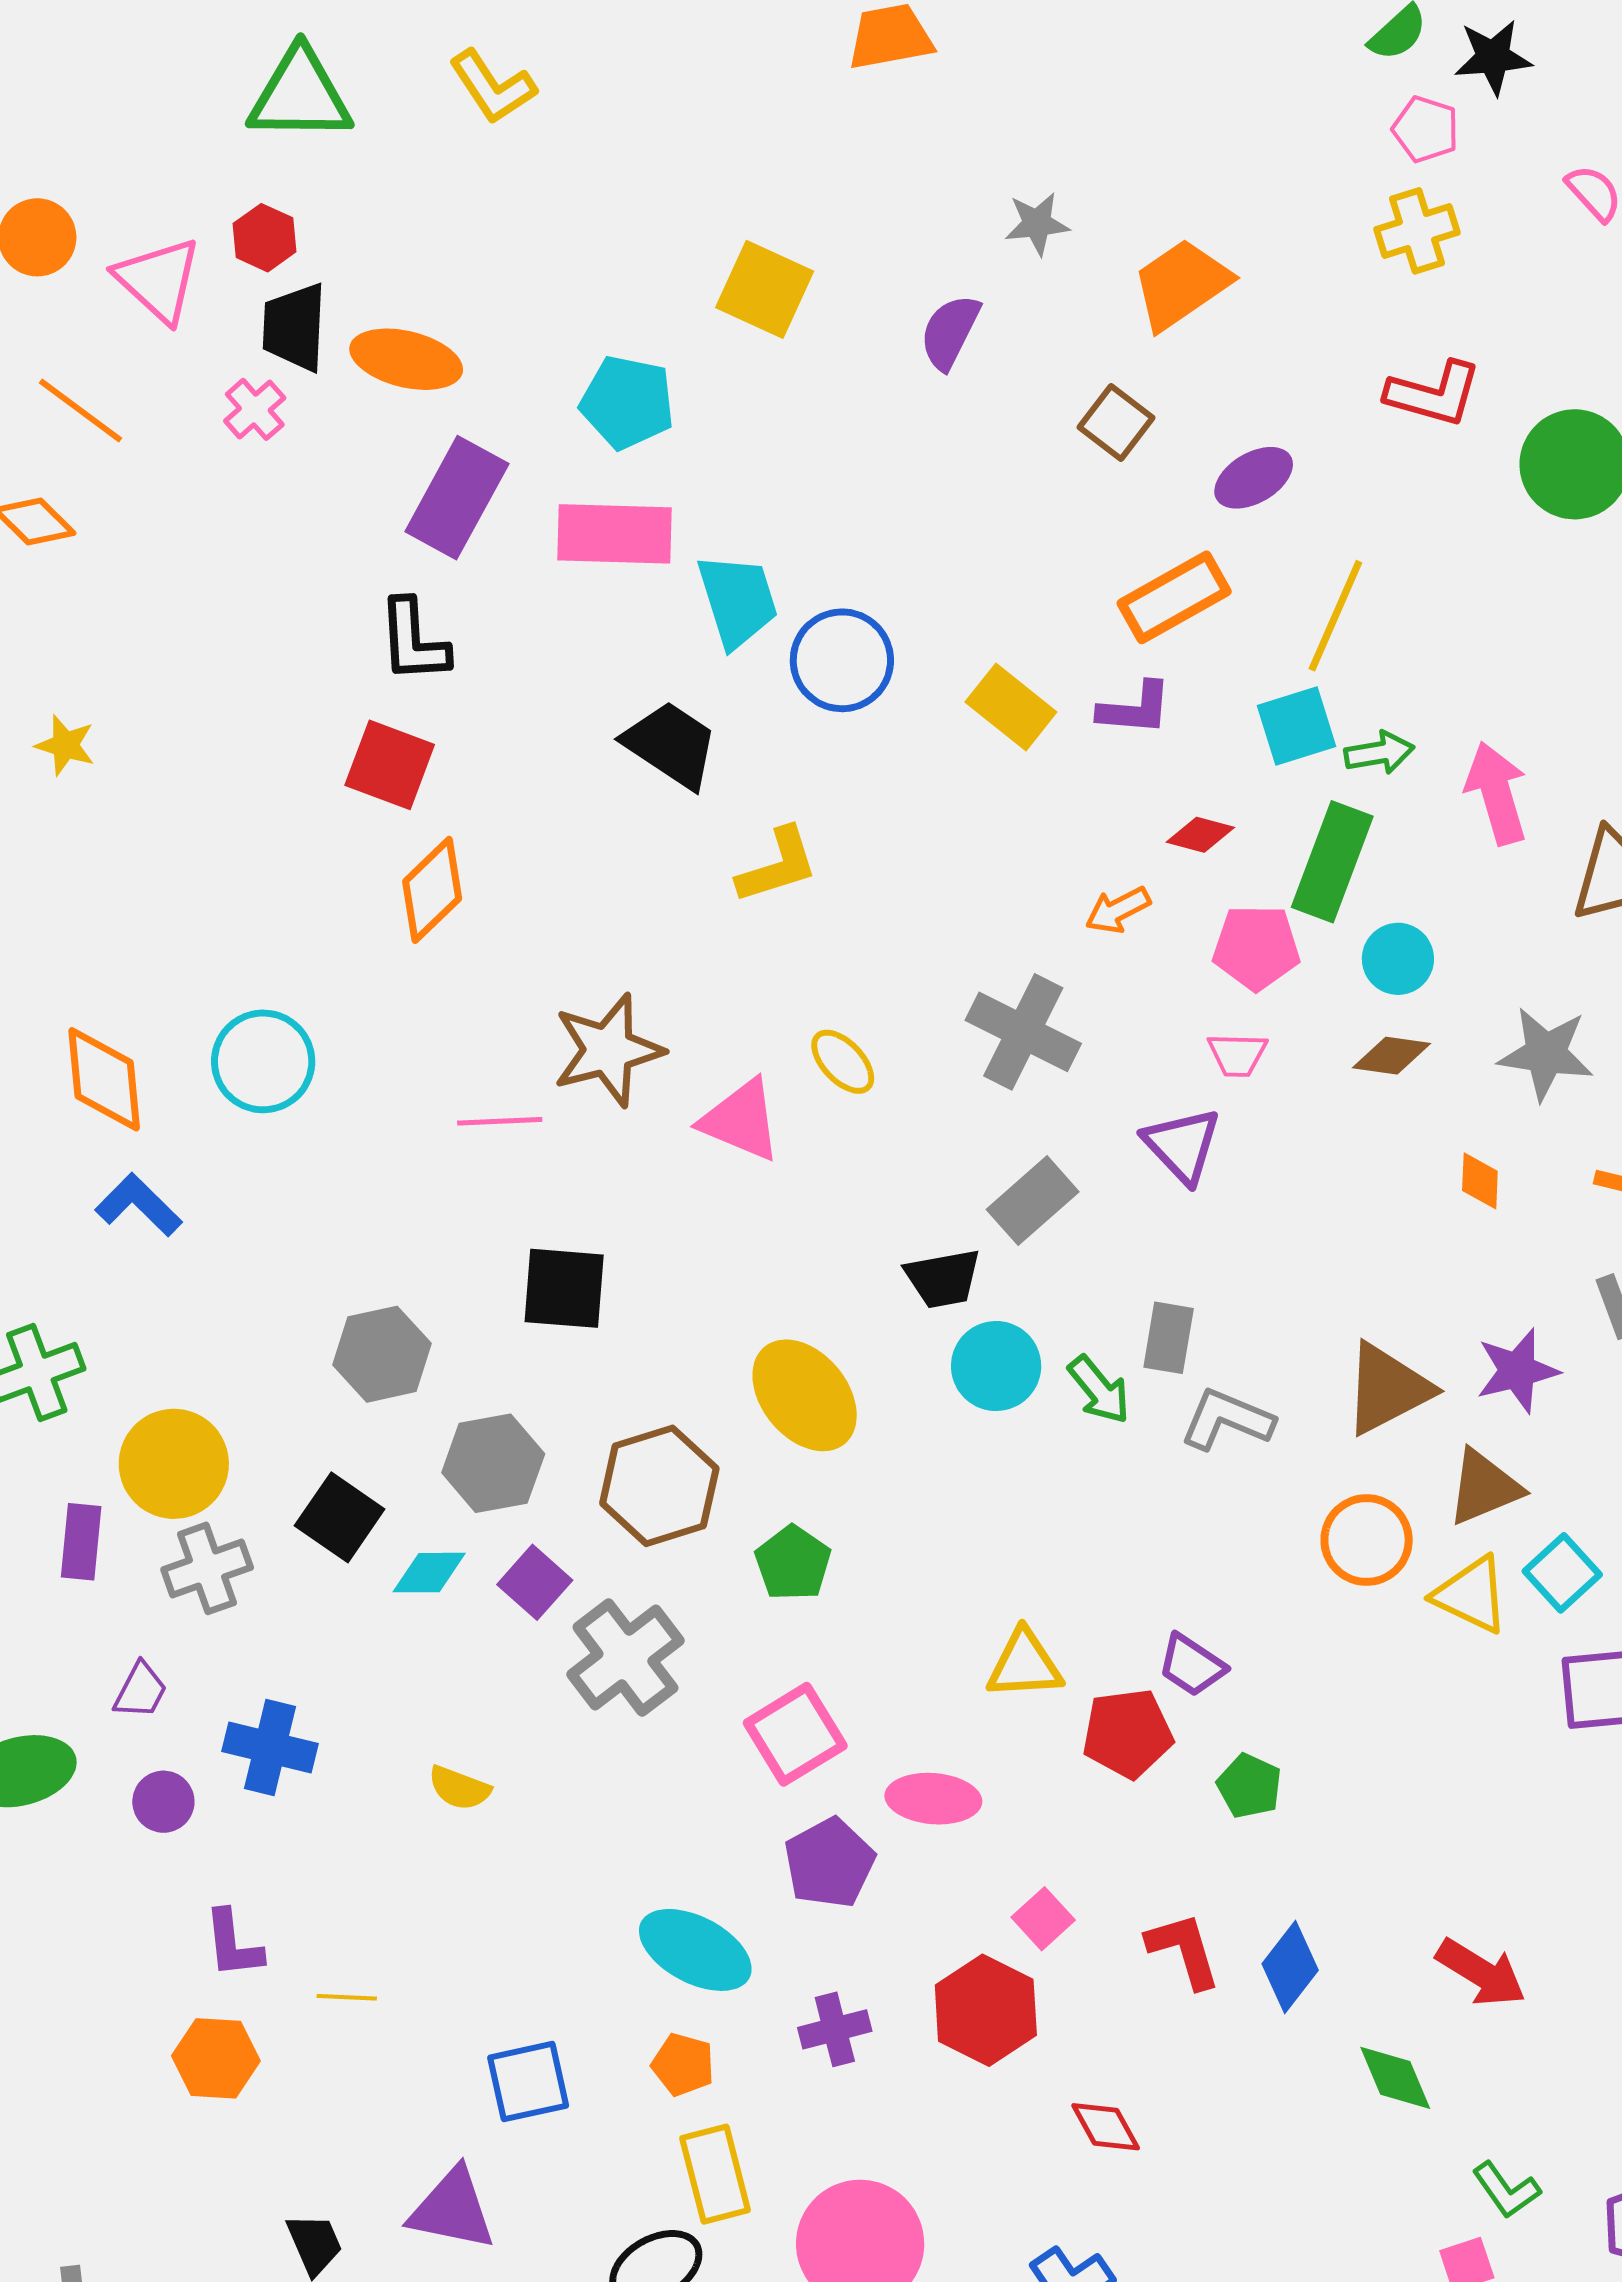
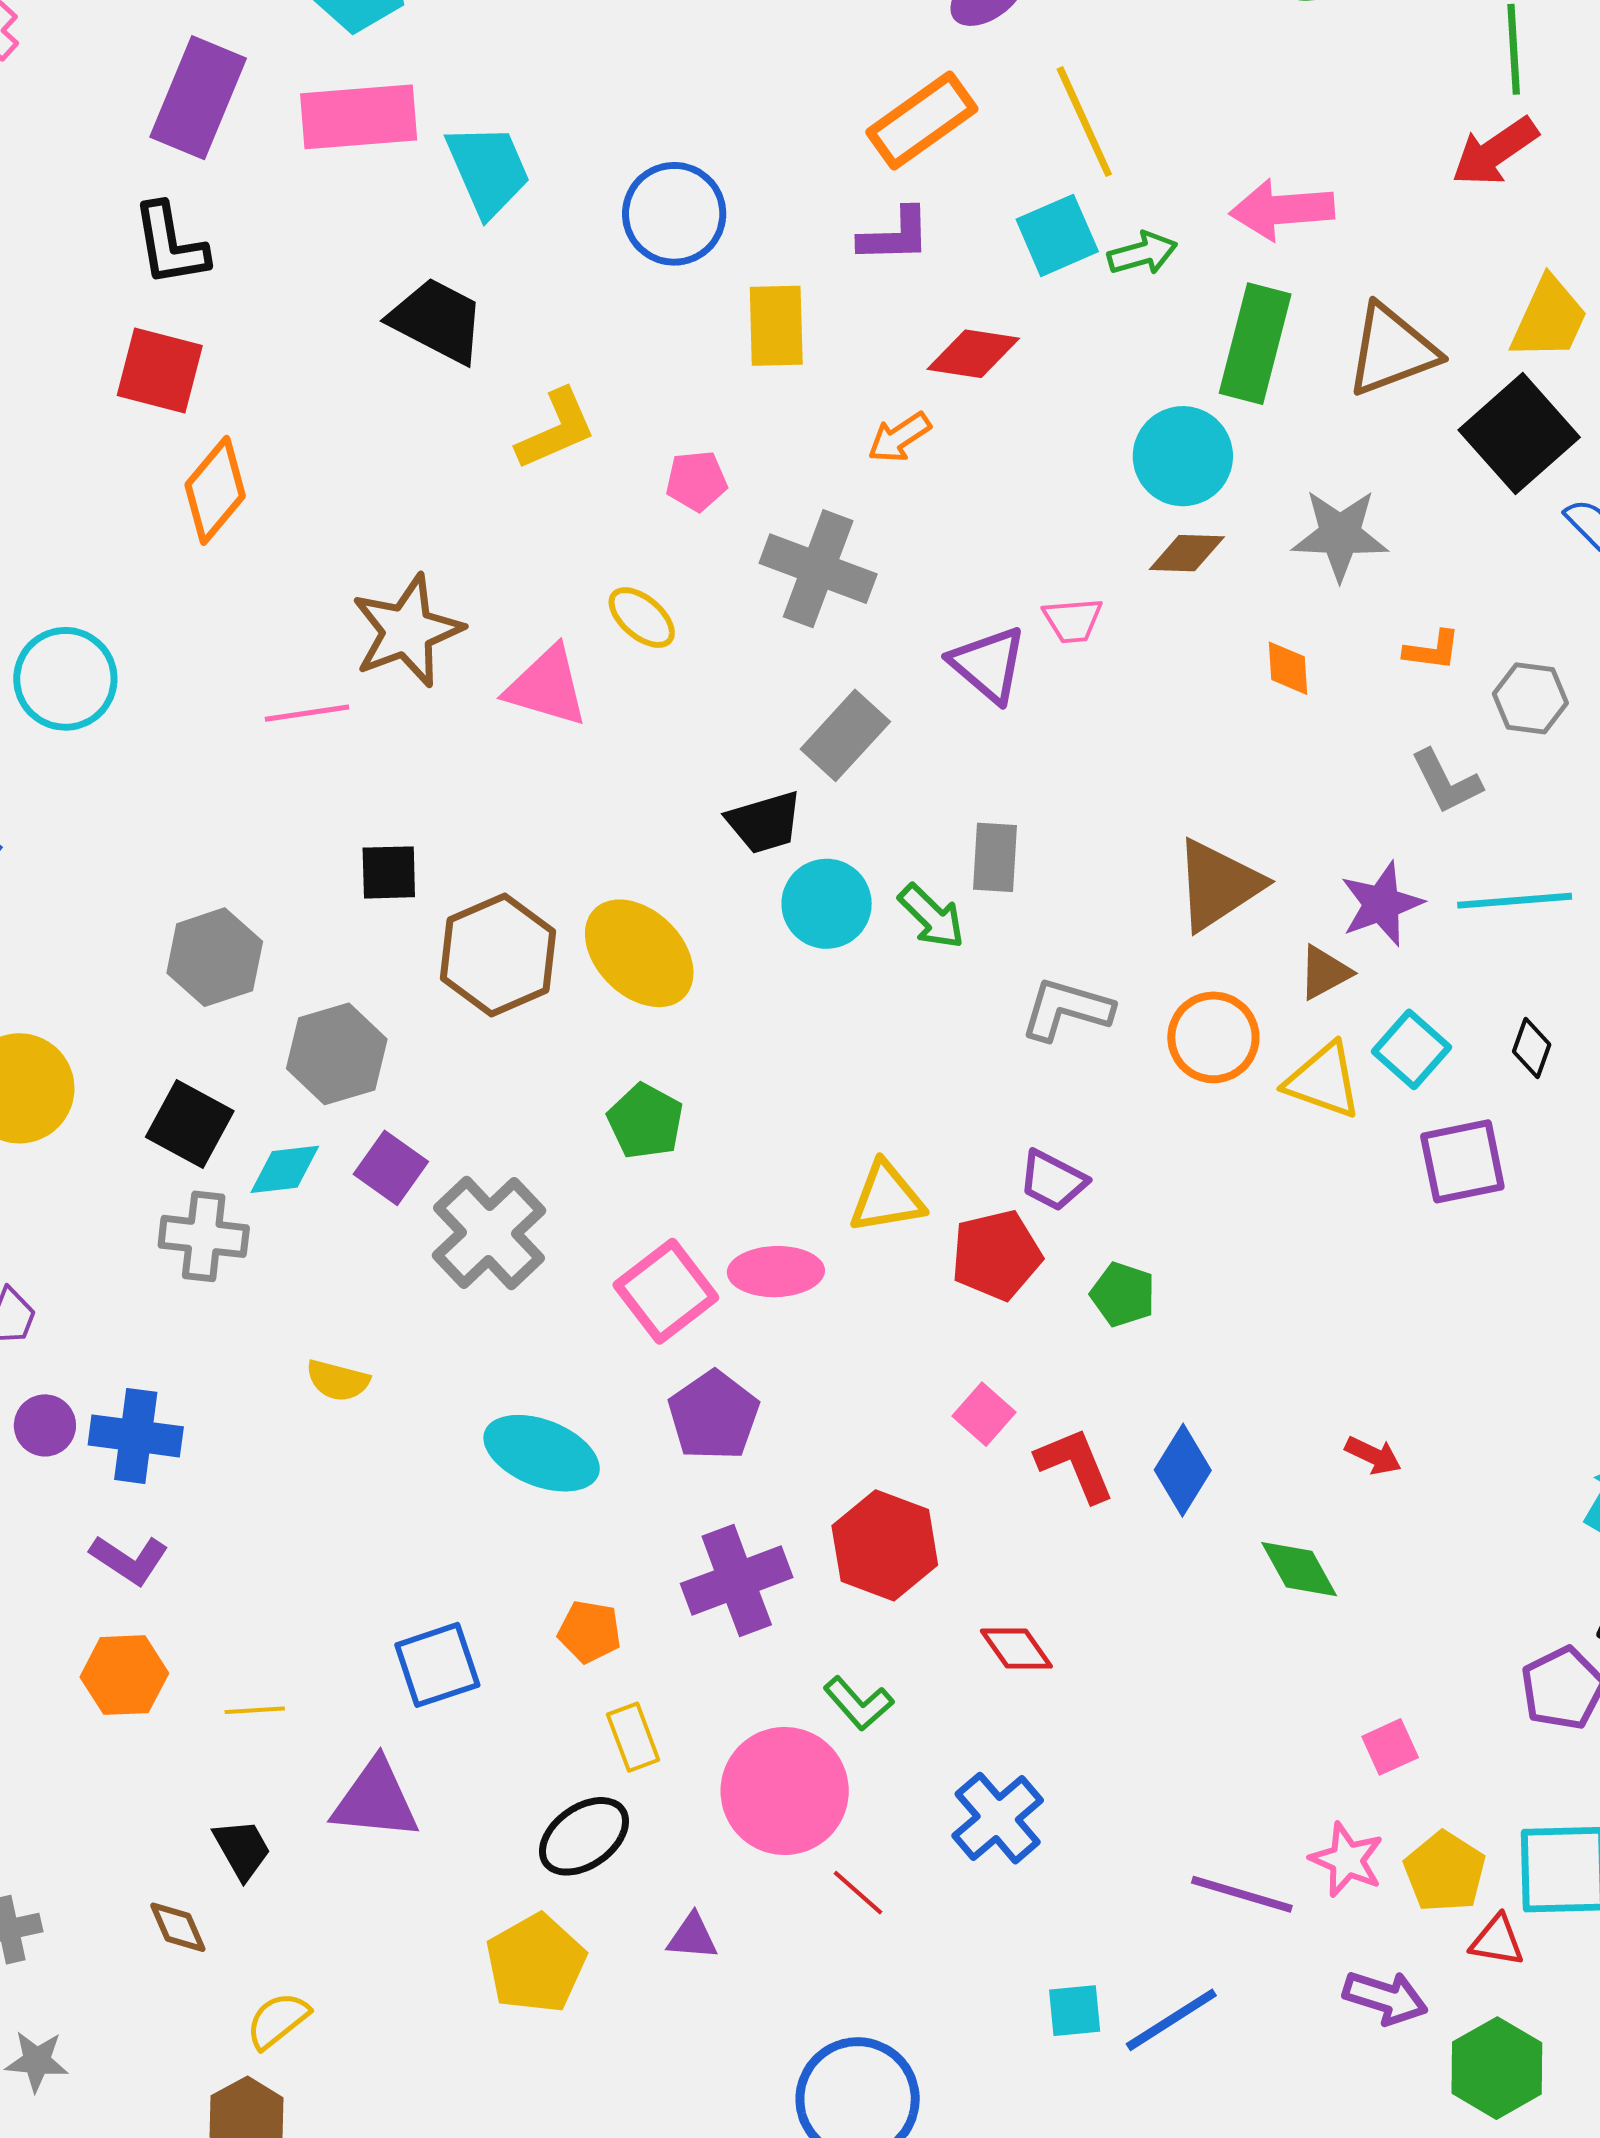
yellow line: (1335, 616) -> (1084, 122), turned -42
blue circle: (842, 660) -> (674, 214), moved
yellow rectangle: (1011, 707) -> (776, 326), moved, turned 56
pink arrow: (1497, 793) -> (1282, 210), moved, turned -72
red diamond: (1200, 835) -> (973, 354), size x1.4
green rectangle: (1332, 862) -> (1255, 344), moved
pink pentagon: (1256, 947) -> (696, 481), moved, size x0.7
cyan circle: (1398, 959) -> (1183, 456), size x1.4
pink trapezoid: (1237, 1055) -> (1073, 620), moved
black square: (564, 1288) -> (389, 872), size x0.7
purple star: (1517, 1371) -> (1382, 904), moved
gray L-shape: (1227, 1420) -> (1066, 1009), moved
brown hexagon: (659, 1486) -> (498, 955), moved
brown triangle: (1484, 1487) -> (1325, 972), size x0.7
gray cross: (207, 1568) -> (204, 1236), moved, turned 32
blue cross: (270, 1747) -> (136, 1436), moved
pink ellipse: (933, 1799) -> (776, 1272), moved
pink square: (1043, 1919) -> (984, 1414), moved
purple L-shape: (233, 1944) -> (129, 1560), turned -44
cyan ellipse: (695, 1950) -> (542, 1453), moved
red arrow: (1481, 1973) -> (1373, 1455), size x0.6
yellow line: (347, 1997) -> (255, 1710), moved
purple cross: (835, 2029) -> (737, 1581), size x1.5
yellow rectangle: (715, 2174) -> (633, 1737), size x0.7
green L-shape: (1506, 2190) -> (858, 1703), moved

